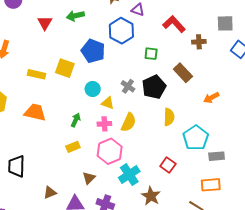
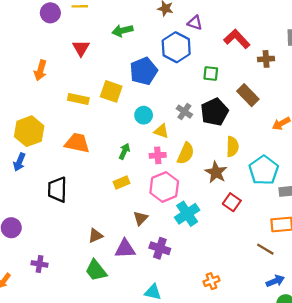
red triangle: (45, 23) -> (81, 48), moved
blue pentagon: (93, 51) -> (144, 71), turned 30
black trapezoid: (17, 166) -> (57, 190), moved
brown star: (151, 196) -> (216, 172), moved

